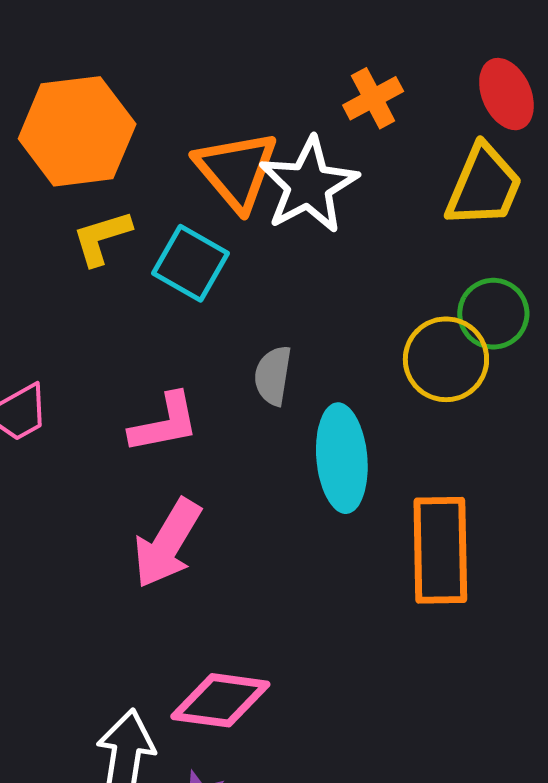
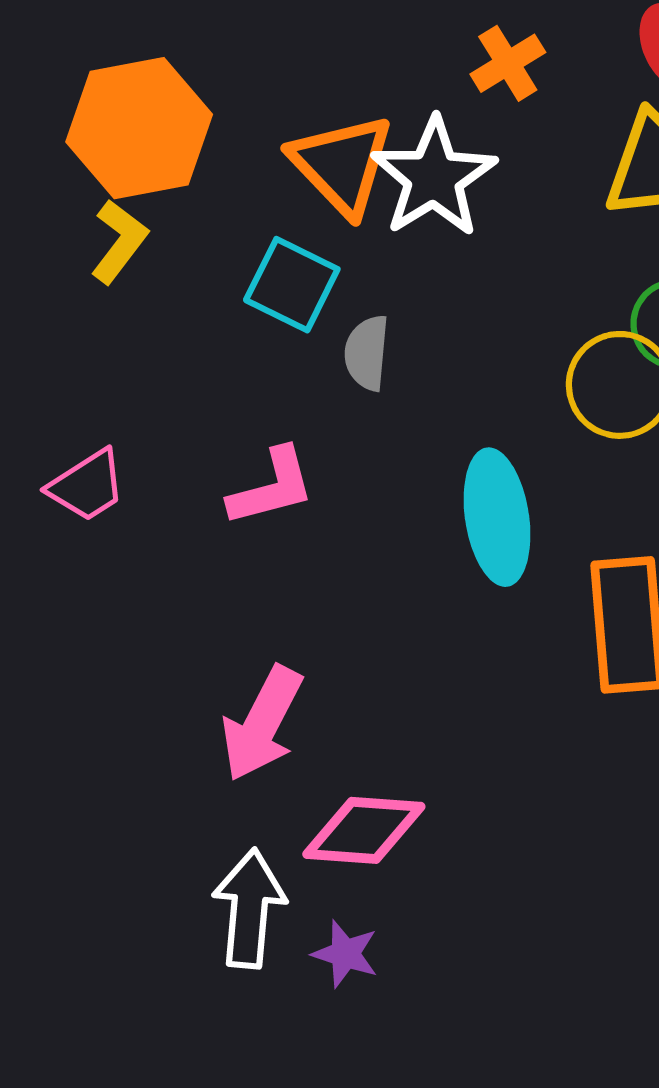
yellow L-shape: (102, 238) -> (119, 241), moved, turned 148
gray semicircle: (273, 376) -> (367, 353), moved
pink arrow: (167, 543) -> (262, 724), moved

